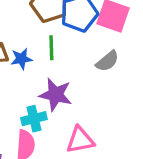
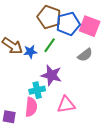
green line: (51, 48) -> (50, 45), turned 35

